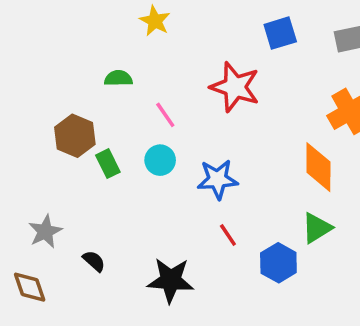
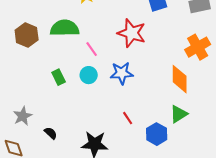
green semicircle: (118, 78) -> (65, 28), size x1.8
brown hexagon: (75, 136) -> (27, 35), moved
blue star: (218, 179) -> (122, 73), moved

